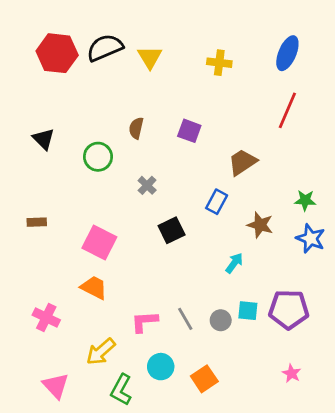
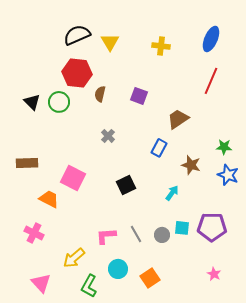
red hexagon: (57, 53) -> (77, 73), moved
green circle: (98, 157) -> (59, 102), moved
brown rectangle: (37, 222) -> (27, 163), size x1.5
black square: (172, 230) -> (126, 185), moved
orange trapezoid: (94, 288) -> (49, 199), moved

